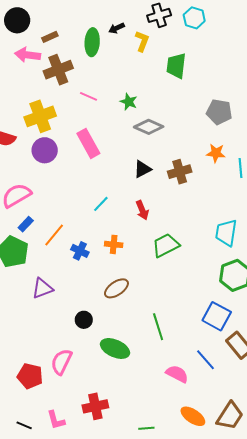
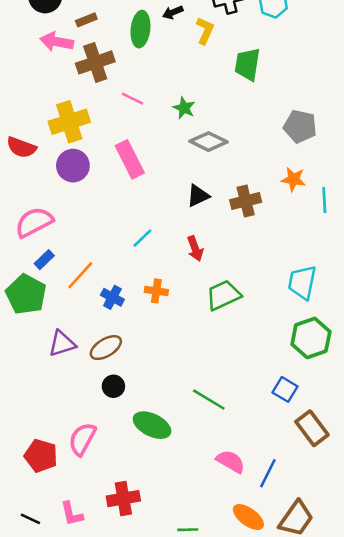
brown ellipse: (116, 288) -> (106, 348), moved
blue square: (217, 316) -> (285, 389), size x0.7
green line: (158, 327) -> (209, 400), turned -44
blue line: (206, 360) -> (268, 473), moved, turned 65

